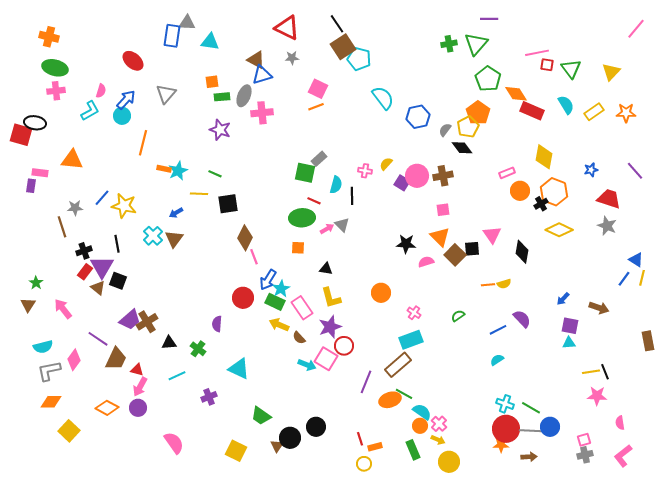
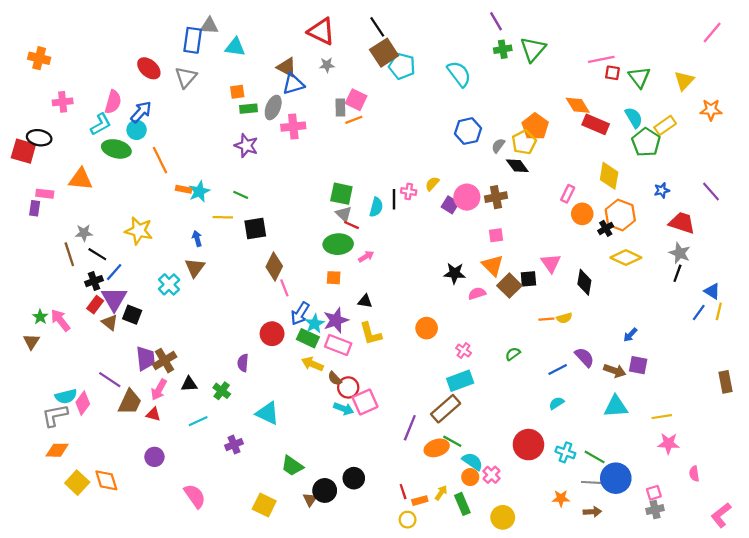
purple line: (489, 19) -> (496, 21), moved, turned 60
orange cross: (49, 37) -> (39, 58), moved
green ellipse: (55, 68) -> (116, 149), moved
green pentagon: (488, 79) -> (646, 142), moved
pink semicircle: (101, 91) -> (113, 102), size x1.5
gray triangle: (166, 94) -> (186, 77), moved
cyan semicircle: (383, 98) -> (459, 74), moved
orange star: (626, 113) -> (711, 110), moved
orange line: (143, 143) -> (160, 160), turned -40
gray rectangle: (319, 159) -> (340, 108), moved, turned -49
pink rectangle: (507, 173) -> (568, 194), turned -42
black line: (352, 196) -> (394, 199), moved
blue line: (102, 198) -> (114, 272), moved
blue arrow: (176, 213) -> (197, 239), turned 104
gray triangle: (342, 225) -> (344, 214), moved
cyan cross: (153, 236) -> (169, 284), moved
black line: (117, 244) -> (97, 254), moved, turned -48
pink rectangle: (302, 308) -> (338, 345), turned -35
brown arrow: (599, 308) -> (615, 371), moved
pink arrow: (63, 309) -> (60, 320), moved
purple trapezoid: (130, 320) -> (146, 358), turned -55
purple star: (330, 327) -> (336, 320), moved
cyan triangle: (569, 343) -> (616, 406), moved, size x1.6
red circle: (344, 346) -> (348, 387), moved
cyan semicircle: (43, 347) -> (66, 396), moved
pink square: (326, 359) -> (365, 402), turned 35
black line: (605, 372) -> (677, 273), moved, turned 42
pink arrow: (140, 387) -> (159, 390), moved
orange diamond: (107, 408) -> (106, 480), moved, turned 45
blue circle: (550, 427) -> (616, 478), size x1.4
red circle: (506, 429) -> (528, 445), moved
yellow arrow: (438, 440) -> (441, 493), moved, turned -80
pink L-shape: (623, 456) -> (721, 515), moved

